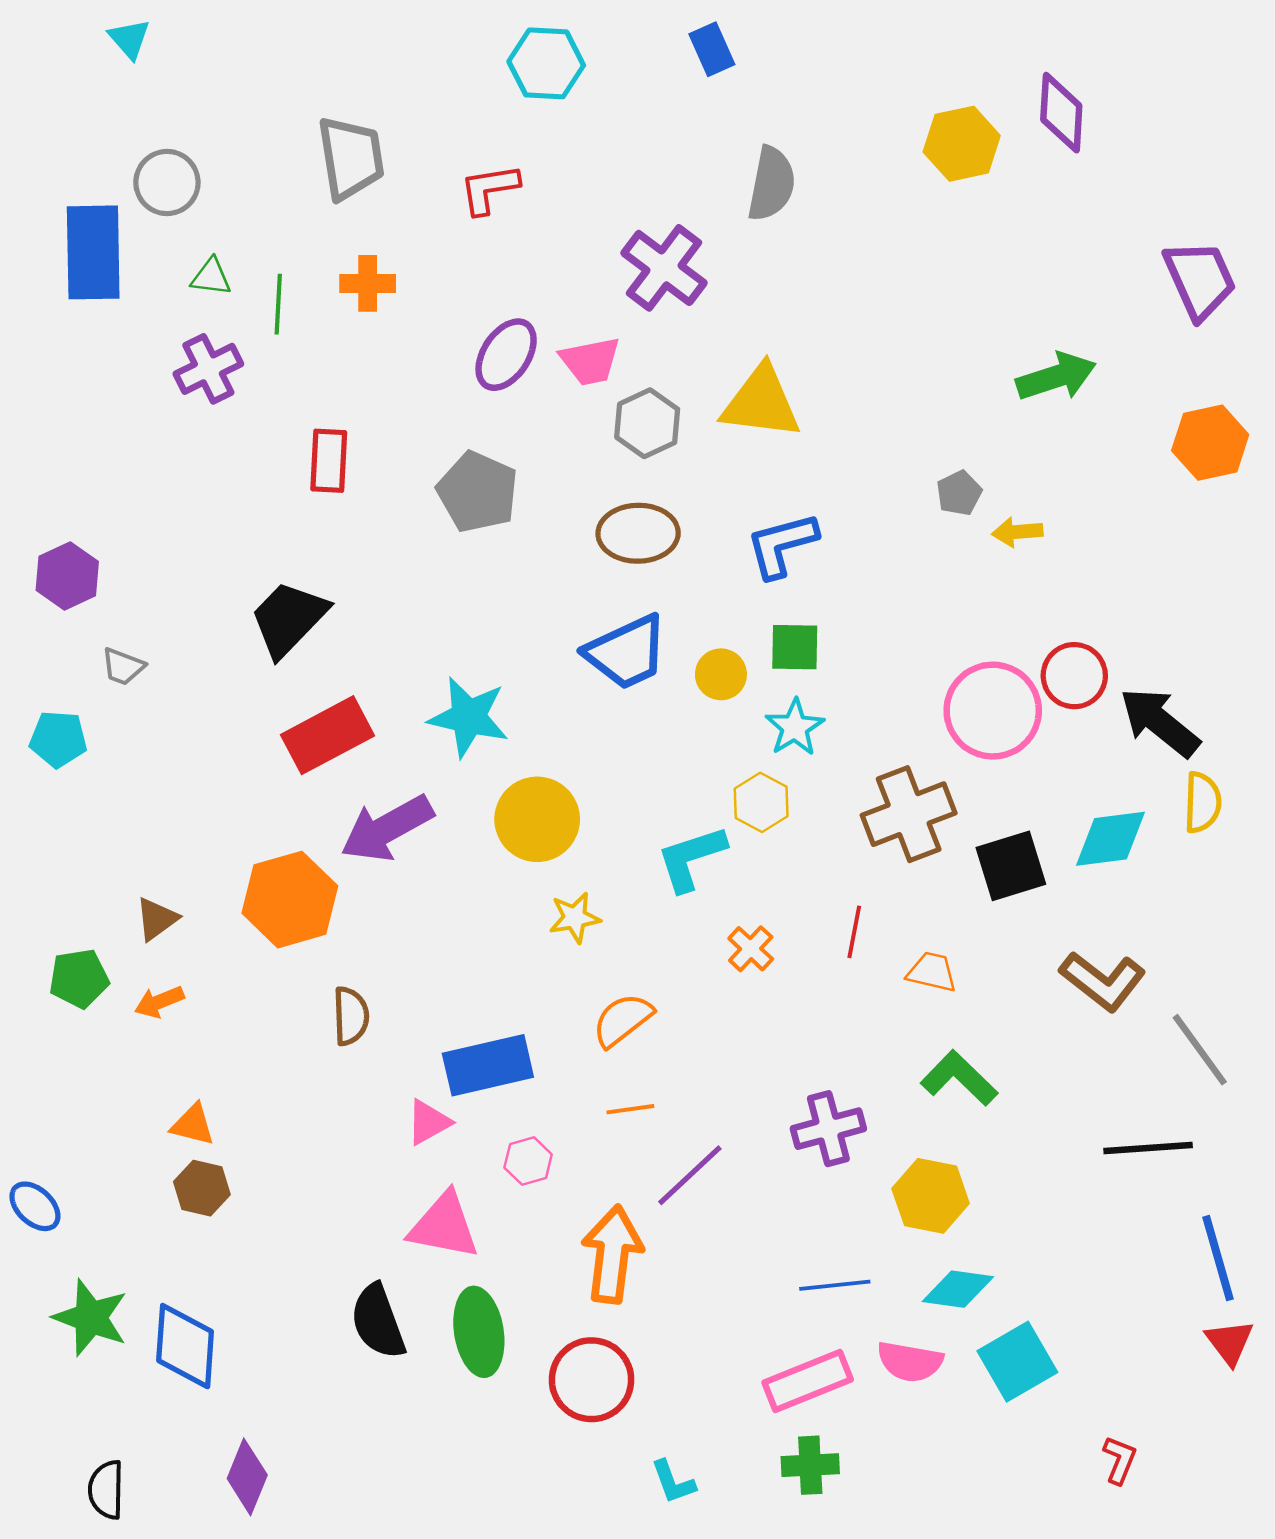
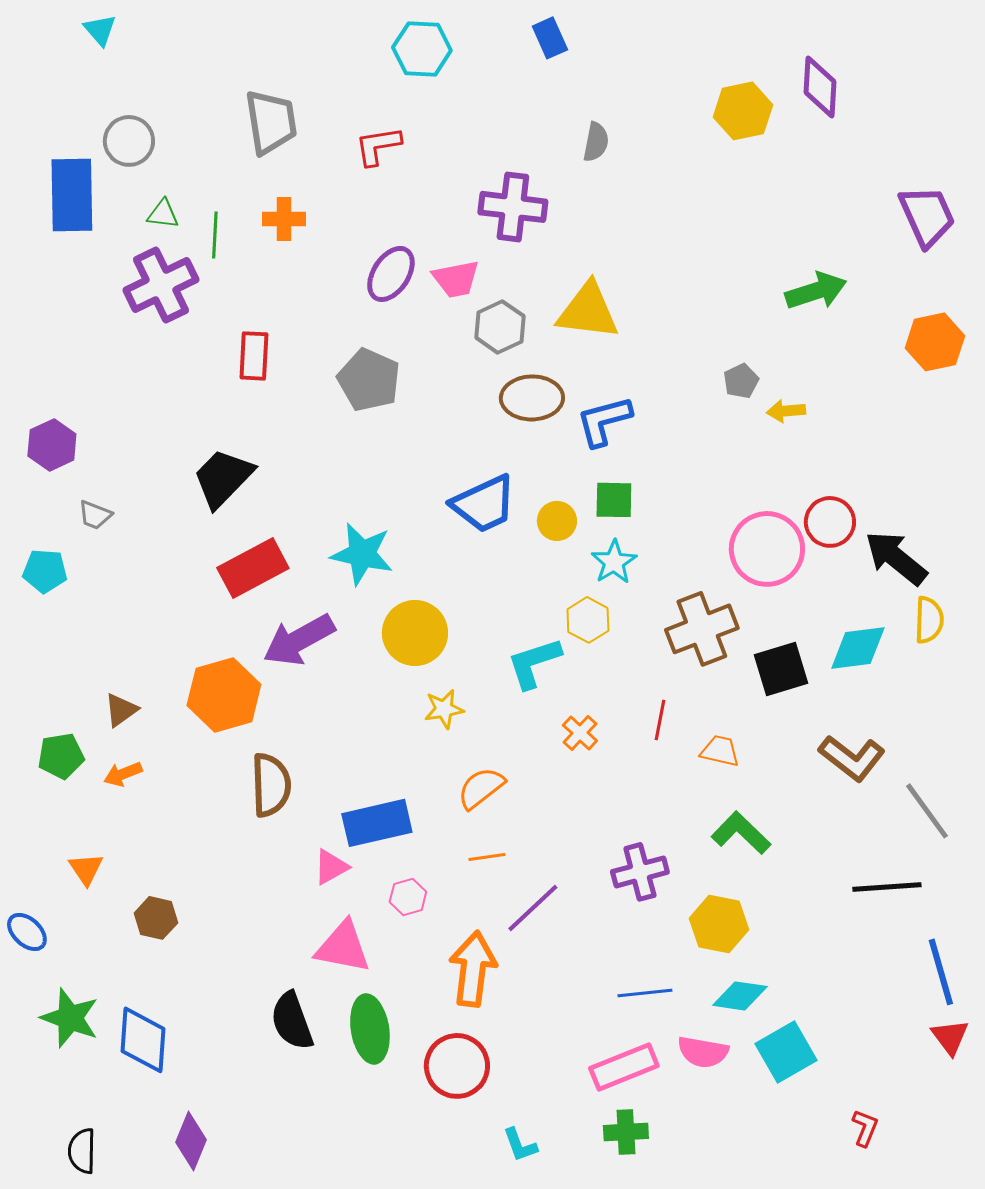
gray semicircle: (771, 184) -> (596, 142), size x0.7
purple cross: (664, 268) -> (513, 207), turned -30
purple cross: (208, 369) -> (161, 285), size x1.4
brown ellipse: (638, 533) -> (532, 398), moved
brown semicircle: (351, 1016) -> (271, 785), size x1.4
orange triangle: (193, 1125) -> (86, 869), moved, turned 42

